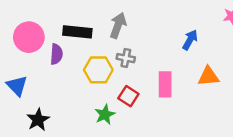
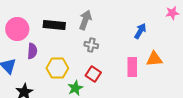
purple semicircle: (56, 54) -> (32, 51), moved
yellow hexagon: (98, 70) -> (57, 68), moved
pink rectangle: (165, 84) -> (132, 67), moved

